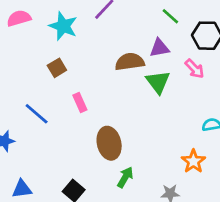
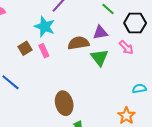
cyan star: (63, 26) -> (45, 27), moved
pink rectangle: (80, 103) -> (44, 51), moved

